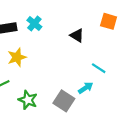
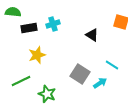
cyan cross: (34, 23) -> (53, 24), turned 32
gray square: (64, 101) -> (80, 74), moved

